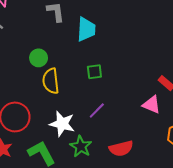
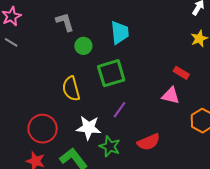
cyan trapezoid: (86, 29) -> (120, 33), moved
green circle: (39, 58) -> (83, 46), moved
green square: (94, 72) -> (111, 73), size x1.8

